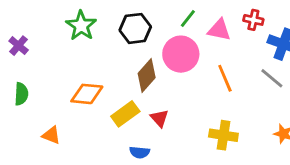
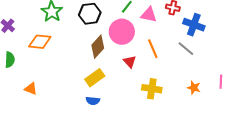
orange diamond: (87, 94) -> (40, 42), moved
yellow rectangle: (125, 114) -> (95, 78), moved
red triangle: (159, 118) -> (130, 62), moved

